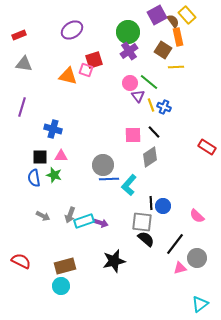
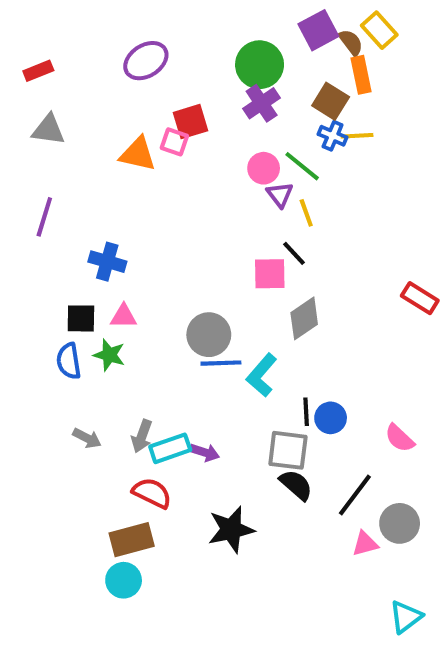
blue cross: (164, 107) -> (333, 136), moved
black line: (154, 132) -> (294, 253), moved
red semicircle: (21, 261) -> (152, 493), moved

